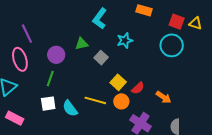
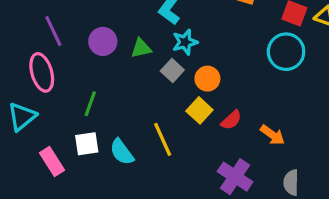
cyan star: (125, 41) -> (185, 42), moved
purple circle: (56, 55) -> (103, 41), moved
yellow line: (95, 100) -> (163, 139), turned 50
orange circle: (121, 101) -> (207, 79), moved
pink rectangle: (15, 118) -> (52, 162), moved, turned 30

